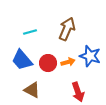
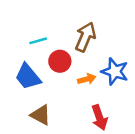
red circle: (48, 63) -> (60, 61), moved

